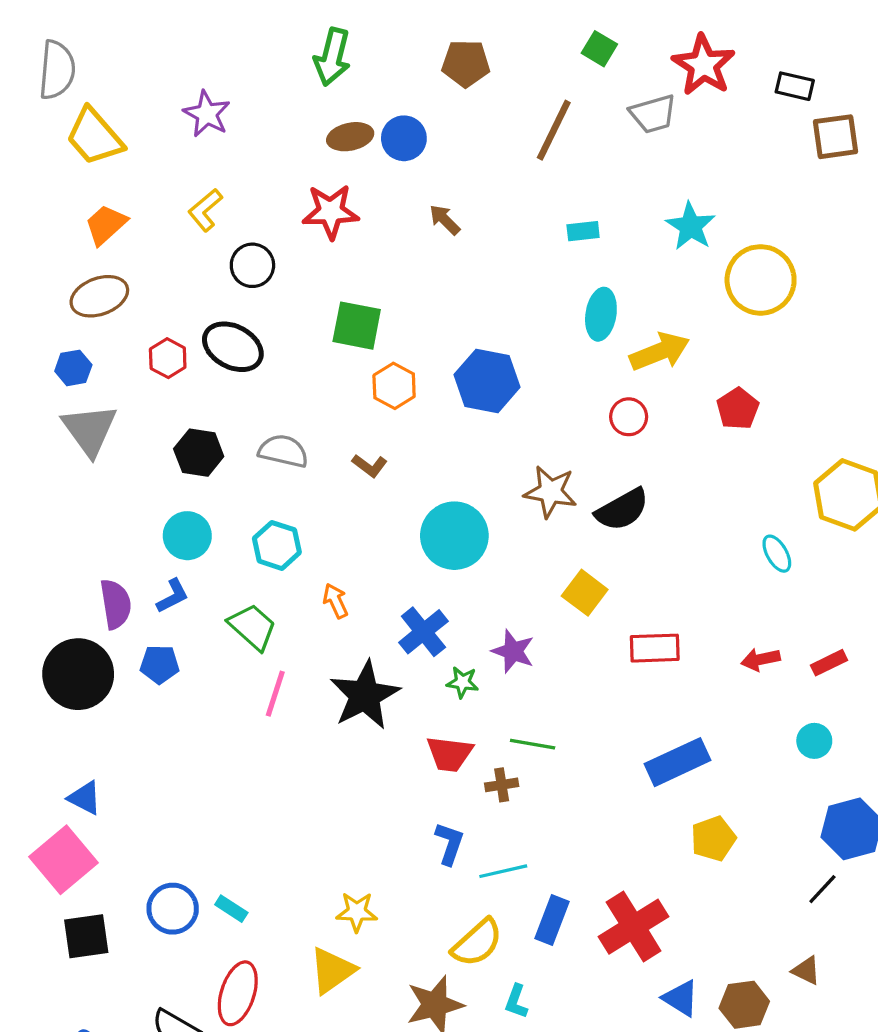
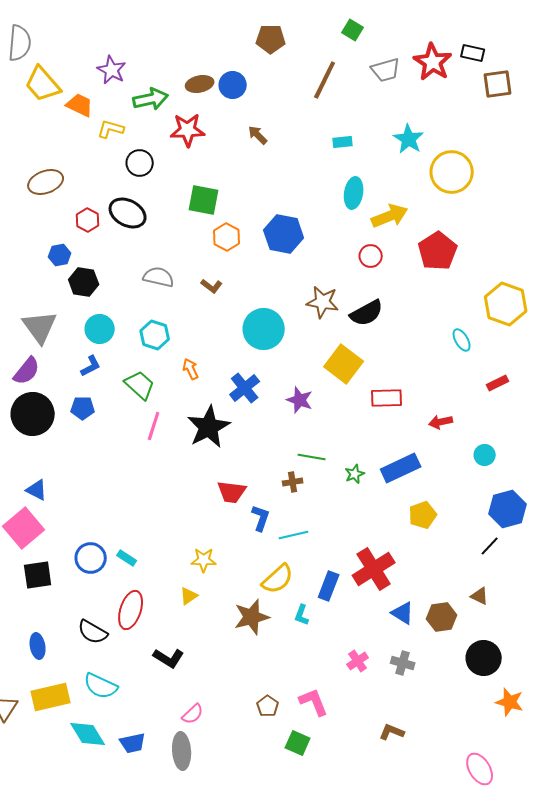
green arrow: (332, 57) -> (151, 99), moved, turned -116
red star: (704, 65) -> (433, 62), moved
yellow L-shape: (205, 210) -> (111, 129), turned 56
orange trapezoid: (106, 225) -> (80, 105), moved, turned 68
blue hexagon: (73, 368) -> (60, 255), moved
red pentagon: (738, 409) -> (438, 251), size x1.5
gray triangle: (90, 430) -> (40, 327), moved
black hexagon: (199, 453) -> (84, 282), moved
yellow square: (585, 593) -> (344, 364), size x1.4
purple semicircle: (116, 604) -> (27, 371), moved, turned 48
red arrow: (761, 659) -> (441, 422), moved
red rectangle: (829, 663) -> (498, 383), moved
green star: (463, 682) -> (355, 474), moved, turned -30
red trapezoid: (449, 754) -> (232, 492), moved
blue rectangle: (552, 920) -> (329, 586), moved
yellow triangle: (332, 971) -> (189, 596), size x0.6

